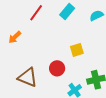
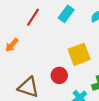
yellow square: (77, 50) -> (79, 54), size x1.5

